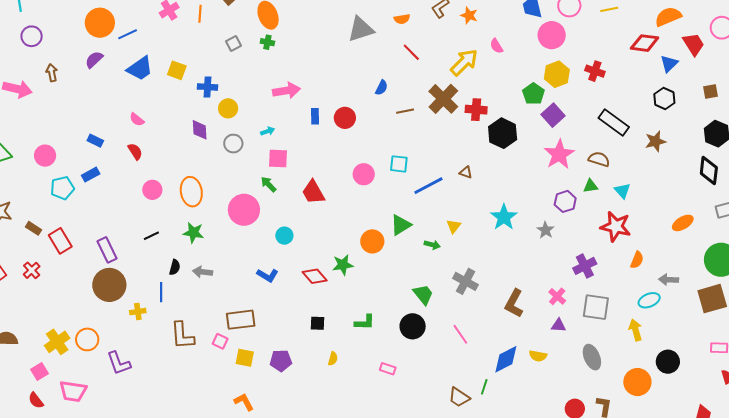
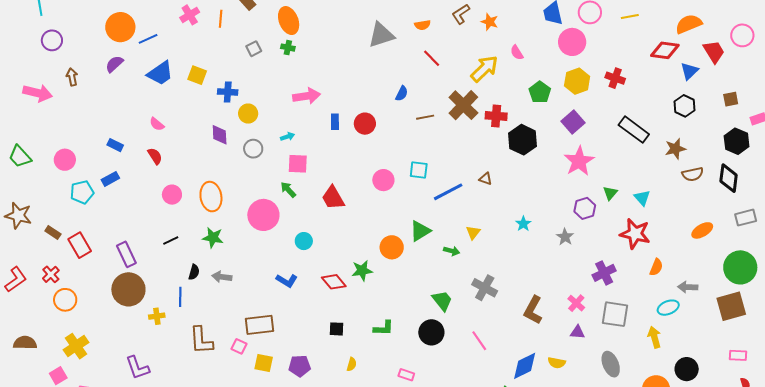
green pentagon: (533, 94) -> (540, 92), moved
brown semicircle: (599, 159) -> (693, 174), moved, turned 150
green triangle: (591, 186) -> (610, 193), turned -42
cyan star: (504, 217) -> (523, 224), size x0.6
orange circle: (87, 339) -> (65, 300), moved

